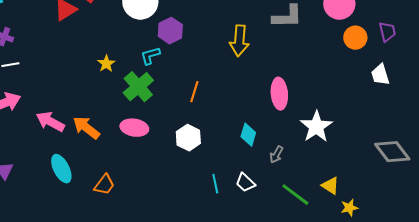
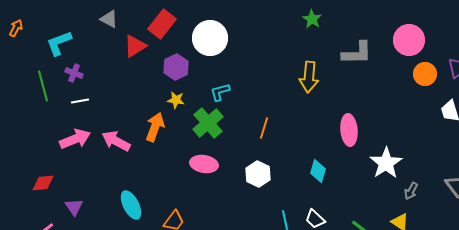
purple hexagon: (170, 31) -> (176, 67), moved
yellow star: (106, 64) -> (176, 100), turned -30
pink arrow: (50, 122) -> (116, 141), moved
orange arrow: (86, 128) -> (155, 127), moved, turned 72
gray arrow: (276, 155) -> (411, 191), moved

